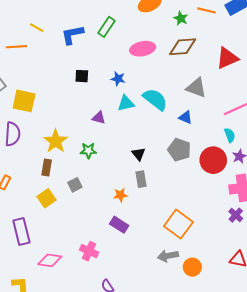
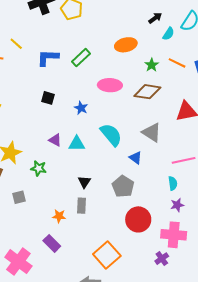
cyan triangle: (126, 103) -> (77, 144), moved
red circle: (213, 160) -> (138, 219), moved
pink cross: (89, 251) -> (18, 262), size x1.5

